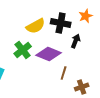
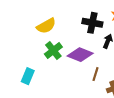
yellow semicircle: (36, 26) -> (46, 26), moved

